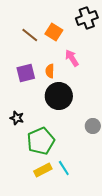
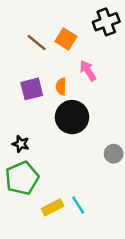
green pentagon: (41, 141) -> (22, 178), moved

